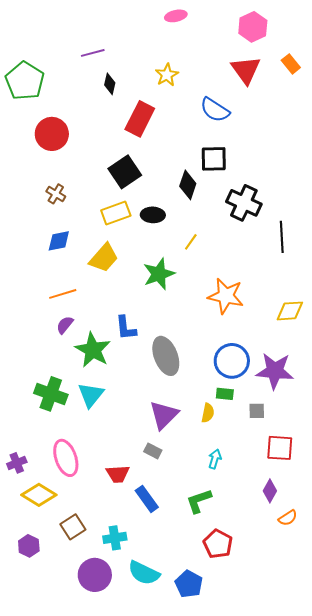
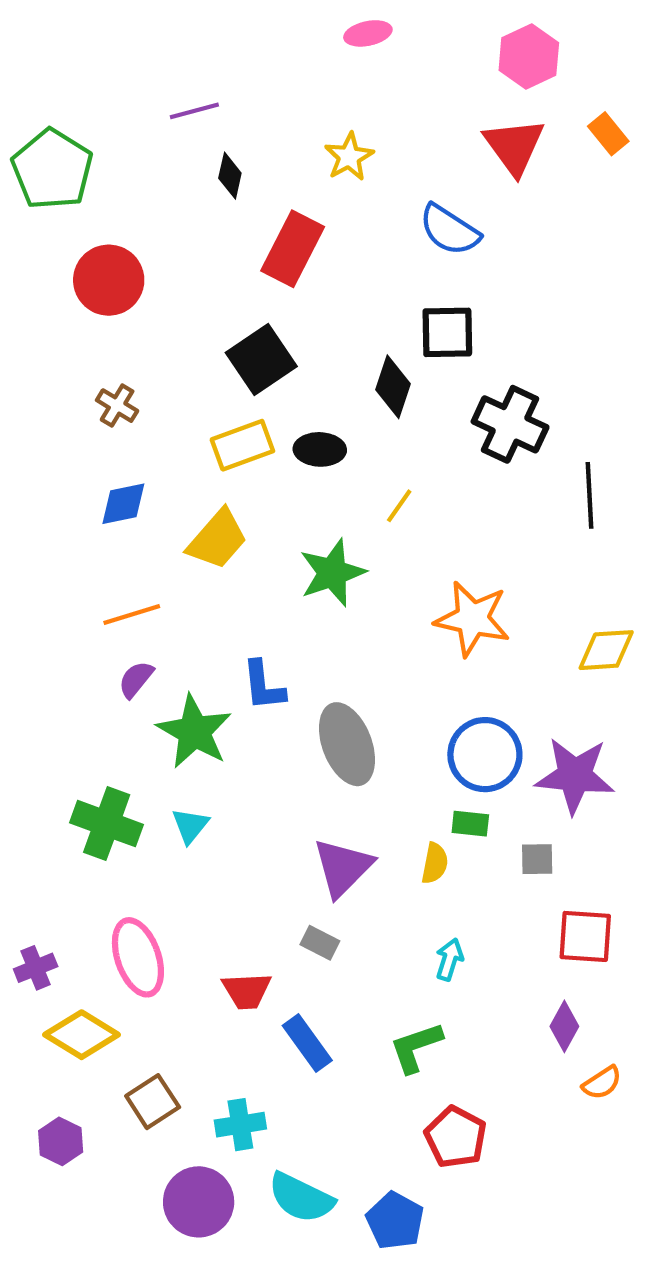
cyan triangle: (91, 395) -> (190, 826), size x0.7

